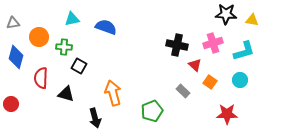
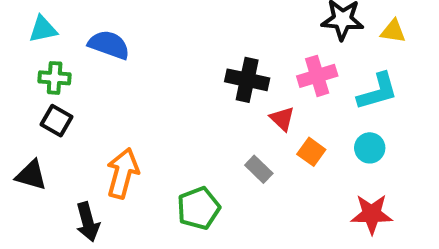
green cross: (64, 47) -> (55, 78), moved
orange arrow: (113, 93) -> (123, 173), turned 30
red star: (227, 114) -> (372, 214), moved

